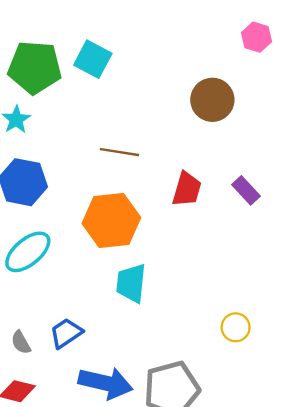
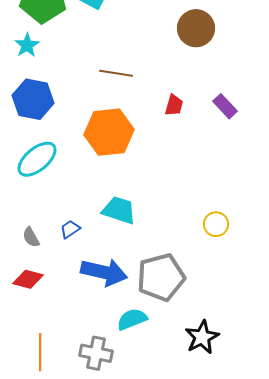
red trapezoid: (187, 189) -> (174, 105), size x0.7
cyan trapezoid: (131, 283) -> (119, 210), moved, turned 102
blue trapezoid: (66, 333) -> (70, 229), size x0.7

